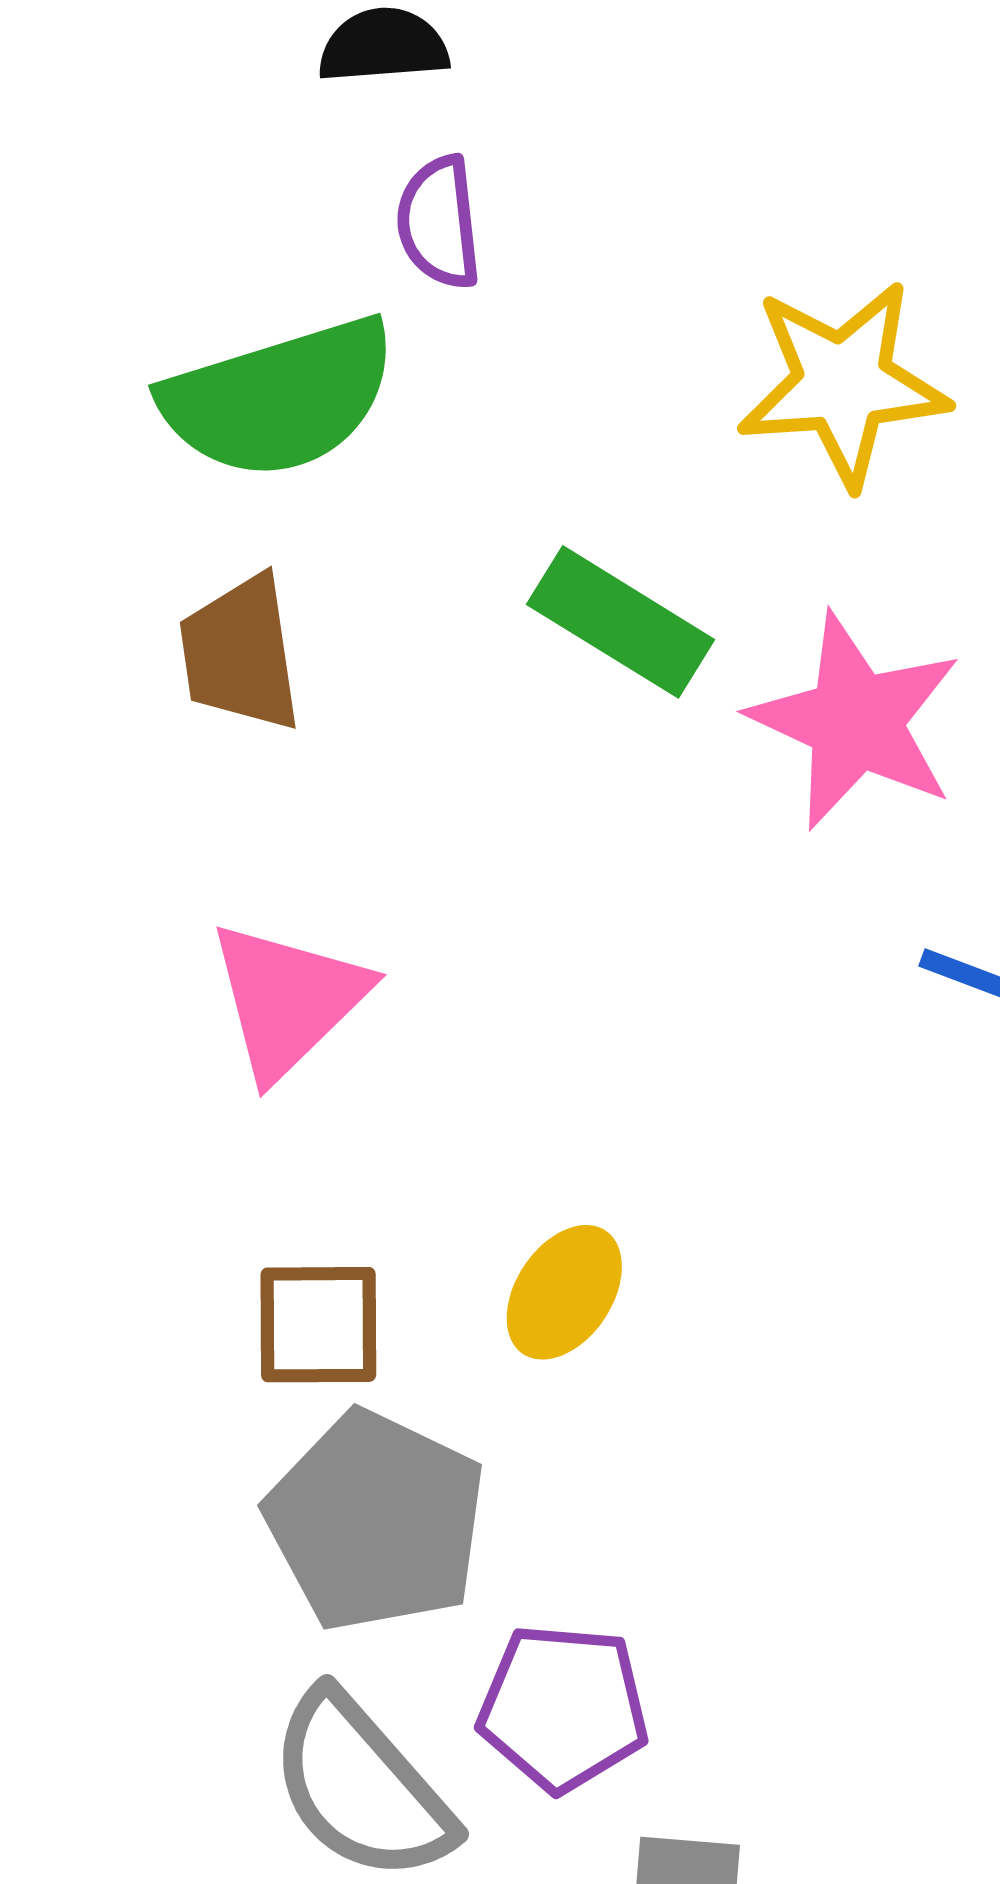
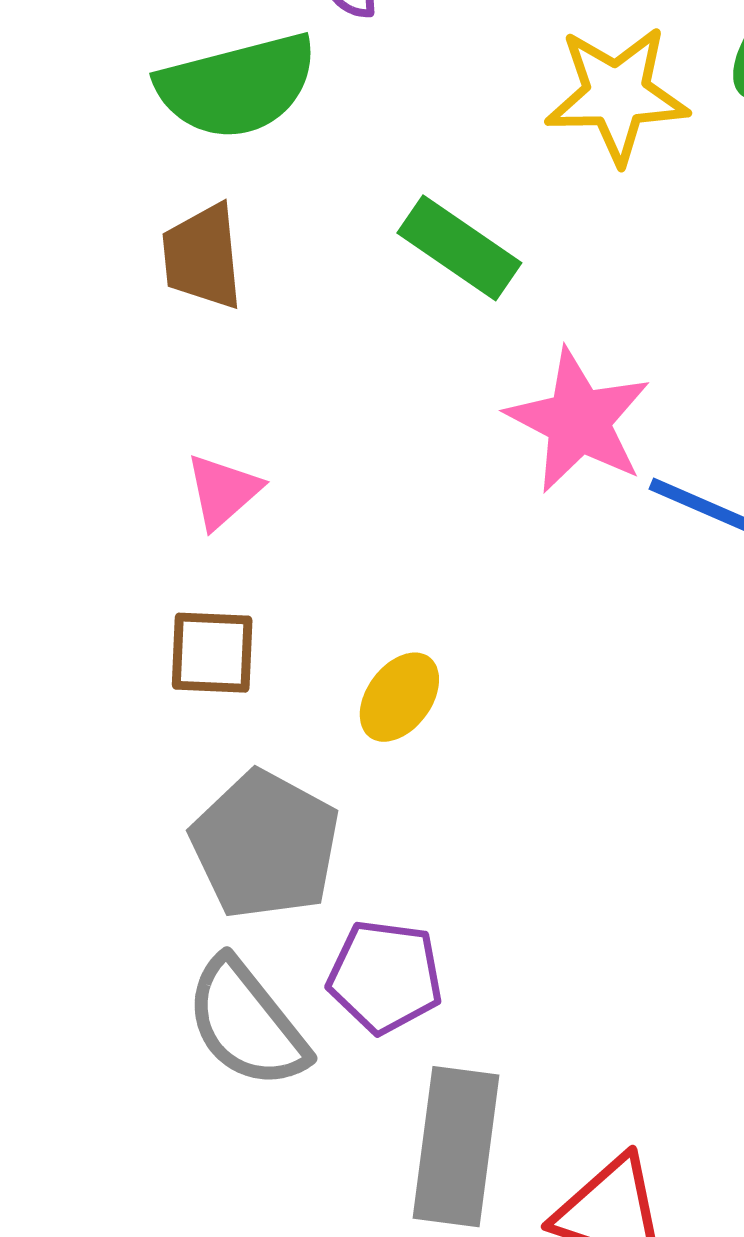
pink star: (856, 721) -> (578, 421), moved
pink triangle: (288, 1000) -> (223, 491), size x0.7
brown square: (318, 1325) -> (212, 653), moved

